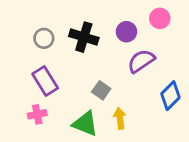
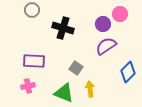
purple circle: (126, 32) -> (103, 24), moved
gray circle: (44, 38) -> (32, 10), moved
purple rectangle: (45, 81) -> (34, 61), turned -55

